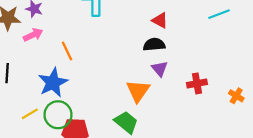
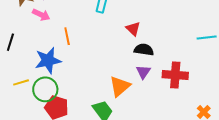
red triangle: (160, 20) -> (133, 29), moved
pink arrow: (33, 35) -> (41, 15), turned 36
red cross: (197, 83) -> (175, 75), moved, size x1.4

